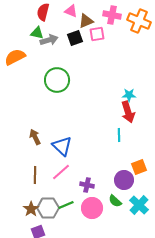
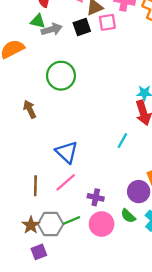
cyan line: (119, 135) -> (122, 141), moved, turned 32
brown arrow: (35, 137) -> (30, 109), moved

